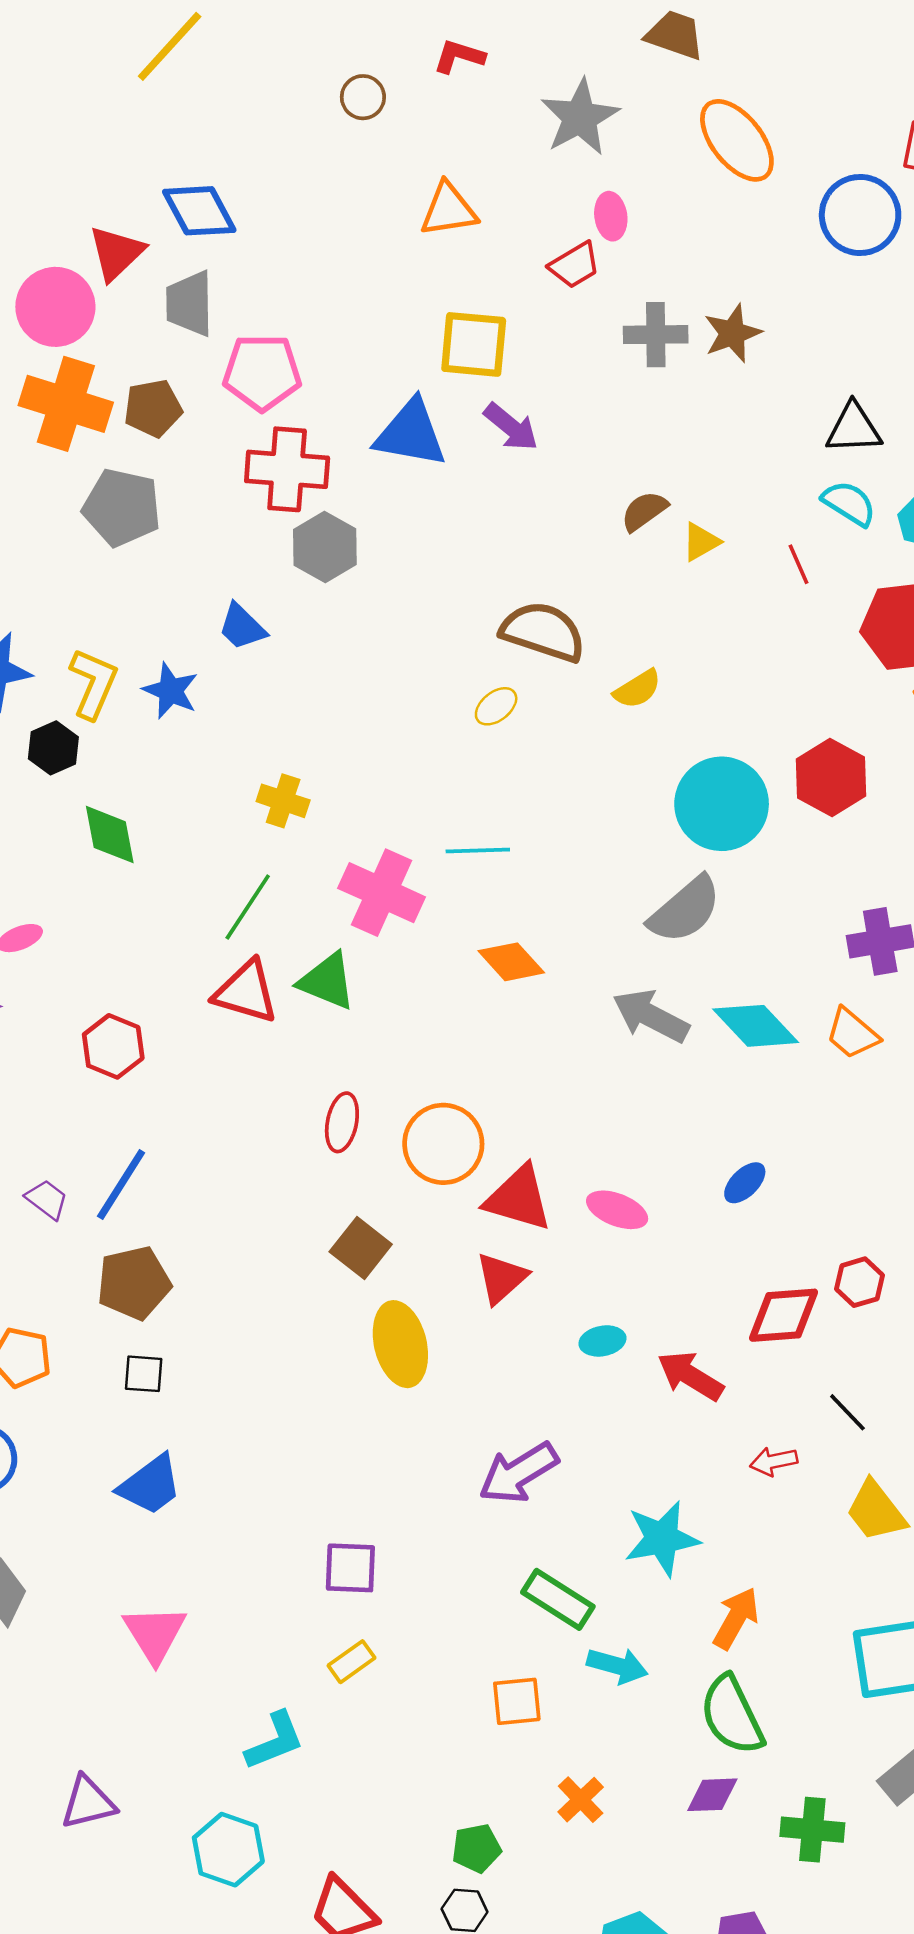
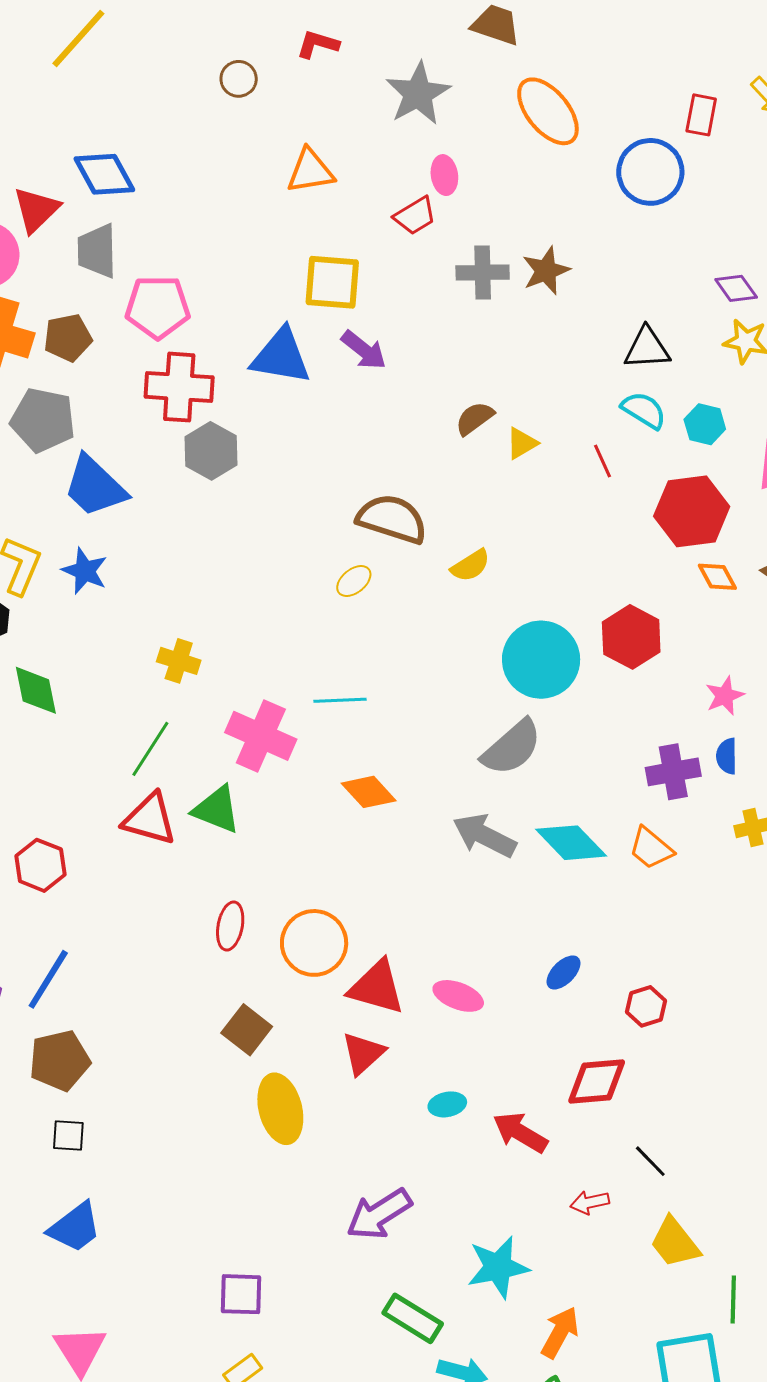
blue trapezoid: (242, 627) -> (95, 486), moved, size x1.6
red hexagon: (860, 1282) -> (646, 1006), moved

